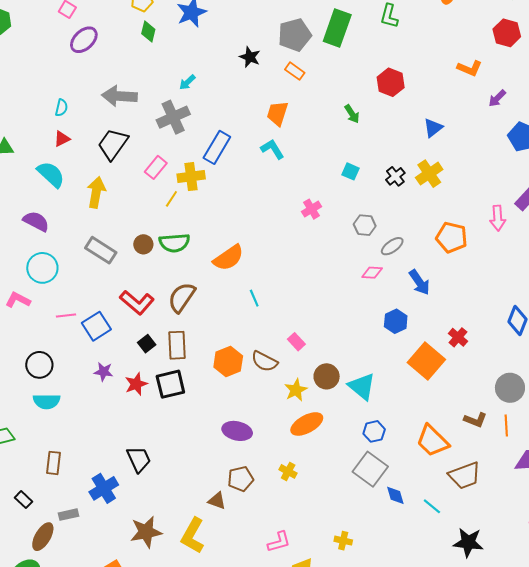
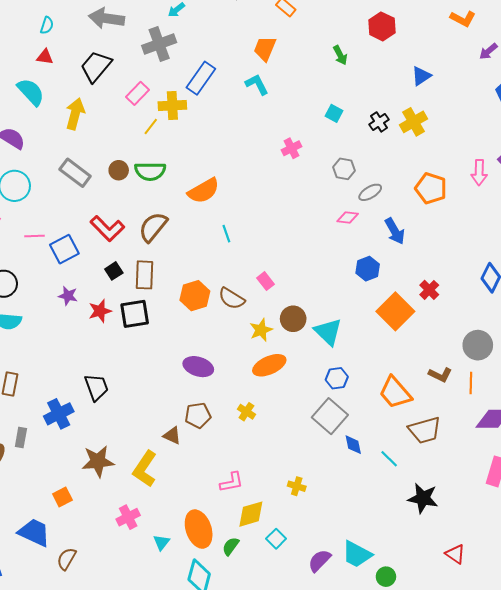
red triangle: (62, 139) -> (45, 57), turned 30
gray rectangle: (69, 515) -> (21, 437), turned -72

